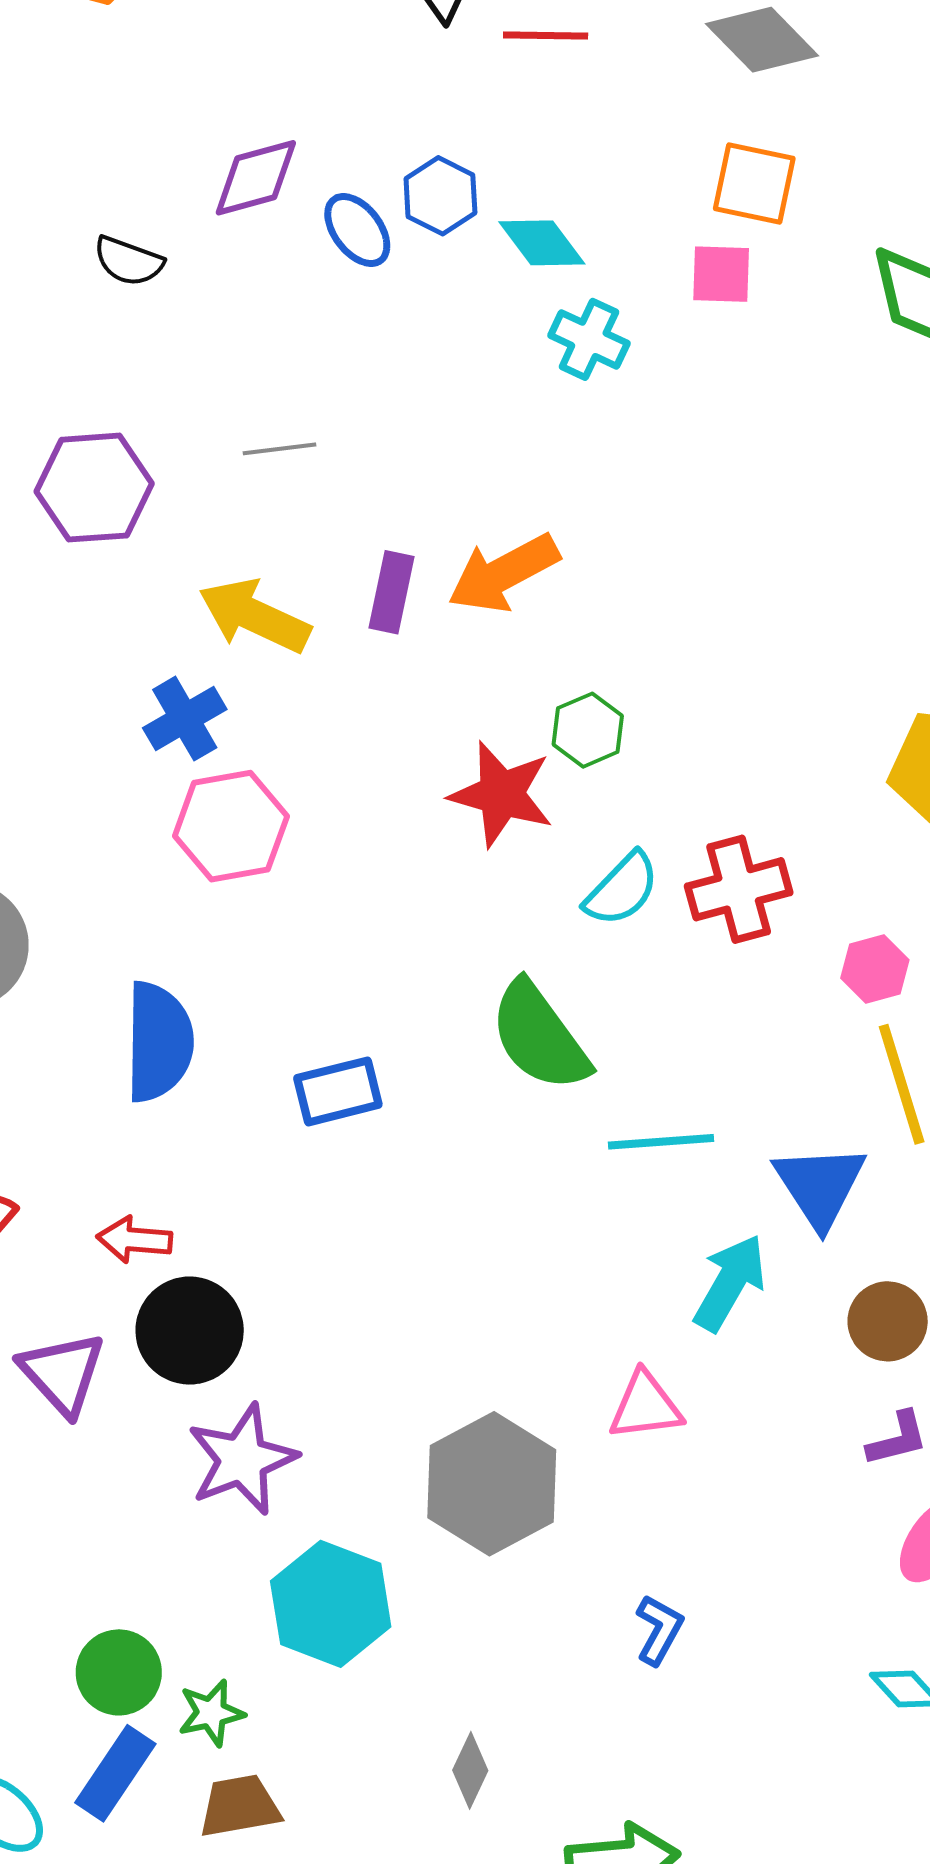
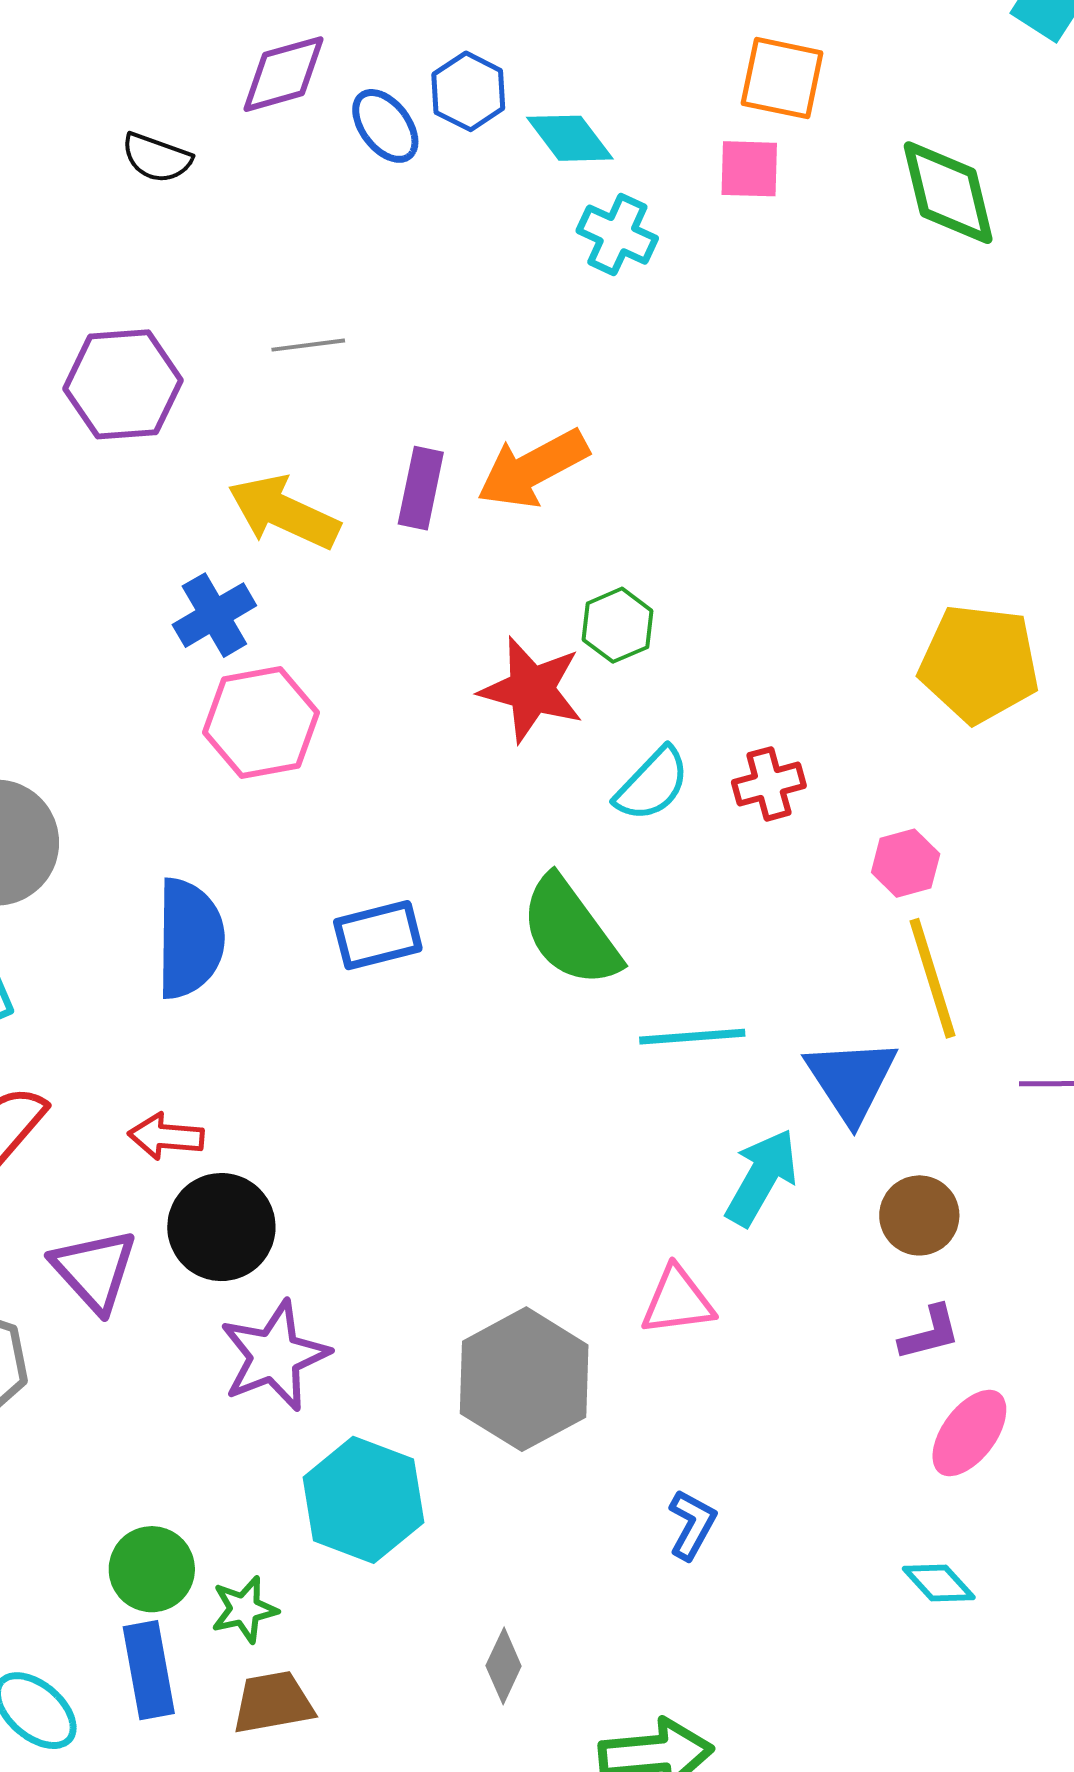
red cross: (739, 889) -> (769, 784), size x0.7
blue rectangle: (338, 1091) -> (378, 935), moved
blue rectangle: (115, 1773) -> (149, 1670), turned -44

